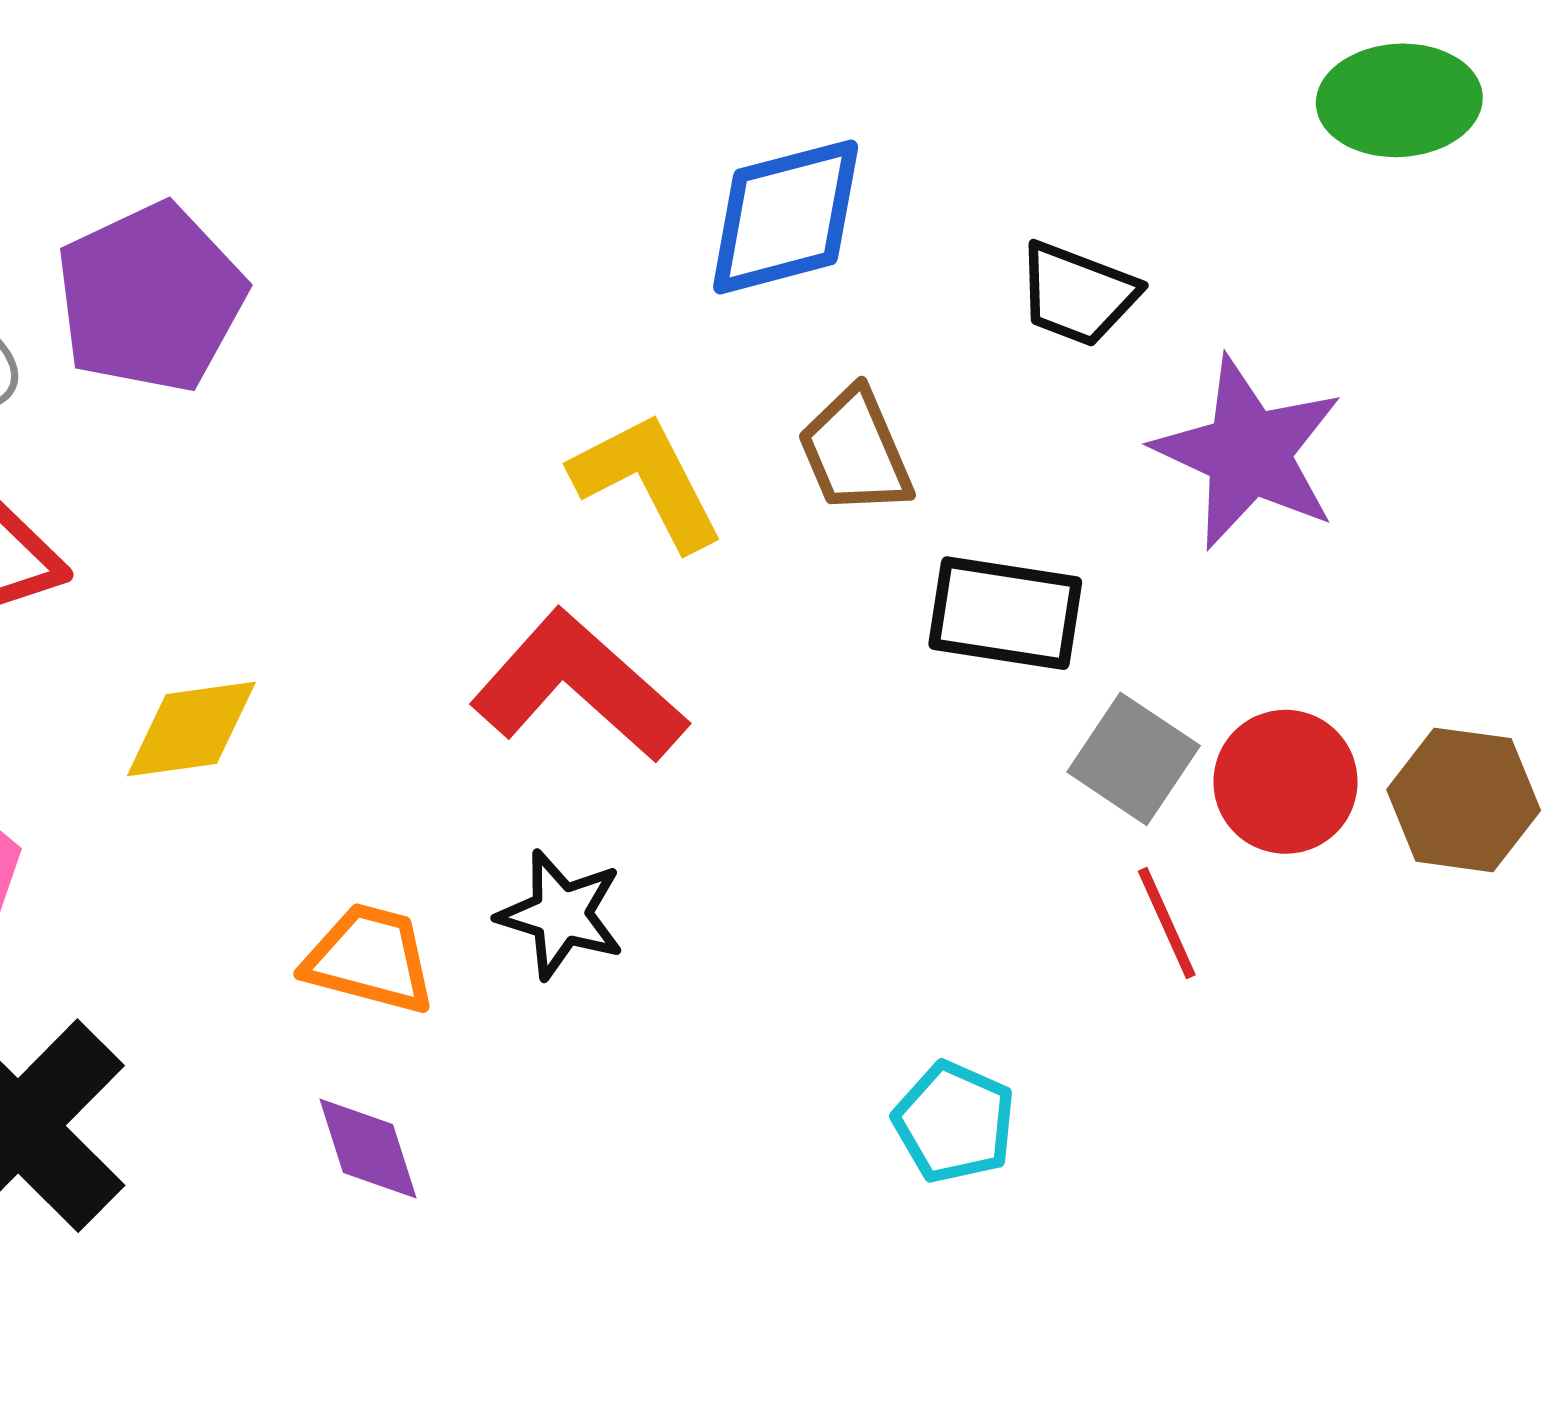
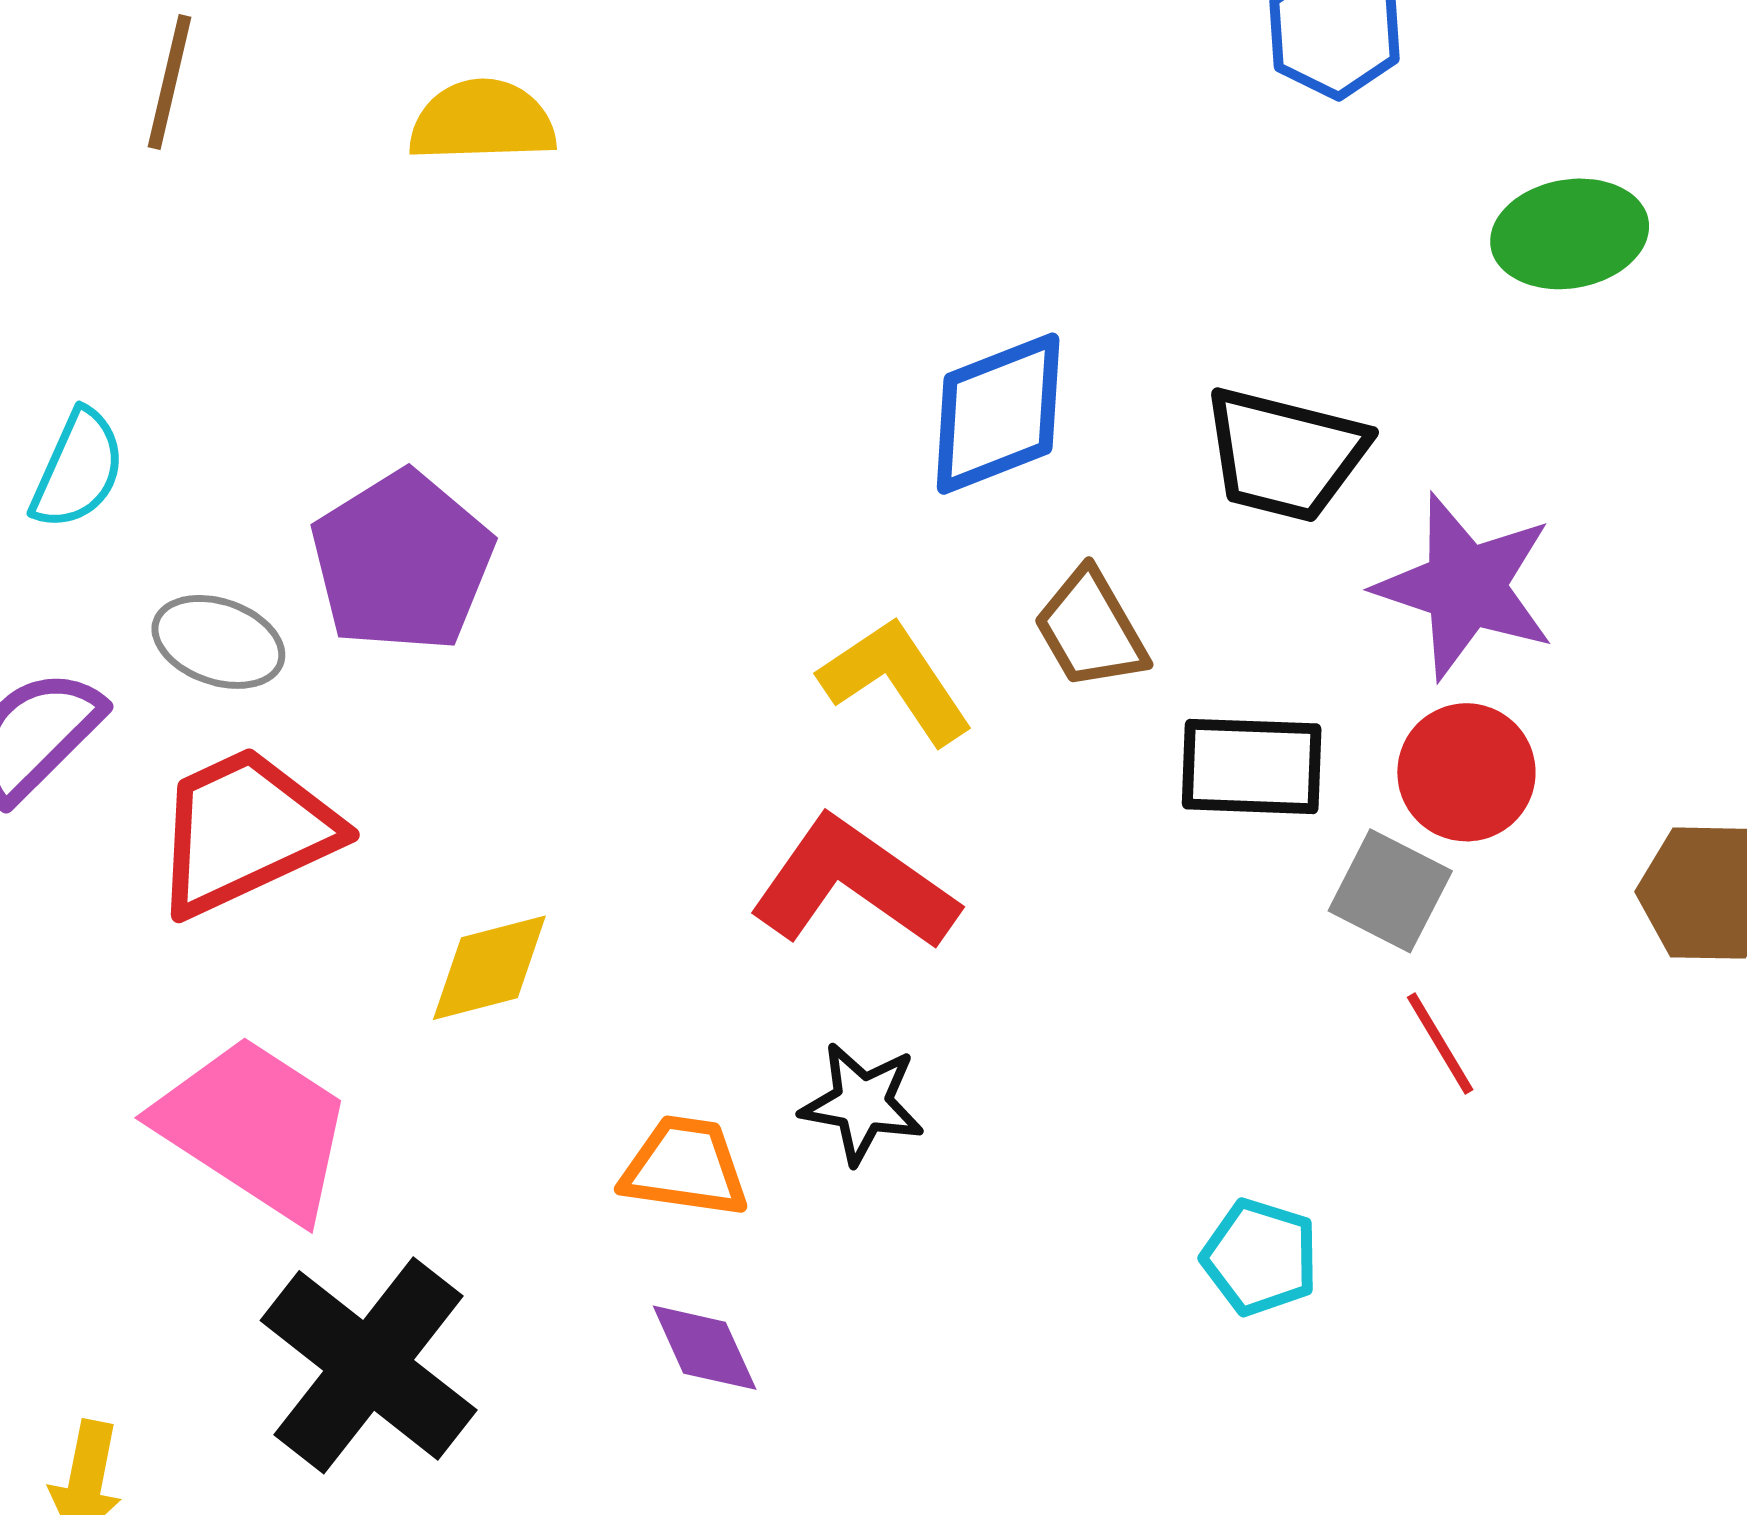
black trapezoid: (1078, 294) -> (1285, 454), size x1.4
red circle: (1285, 782) -> (1466, 772), moved

